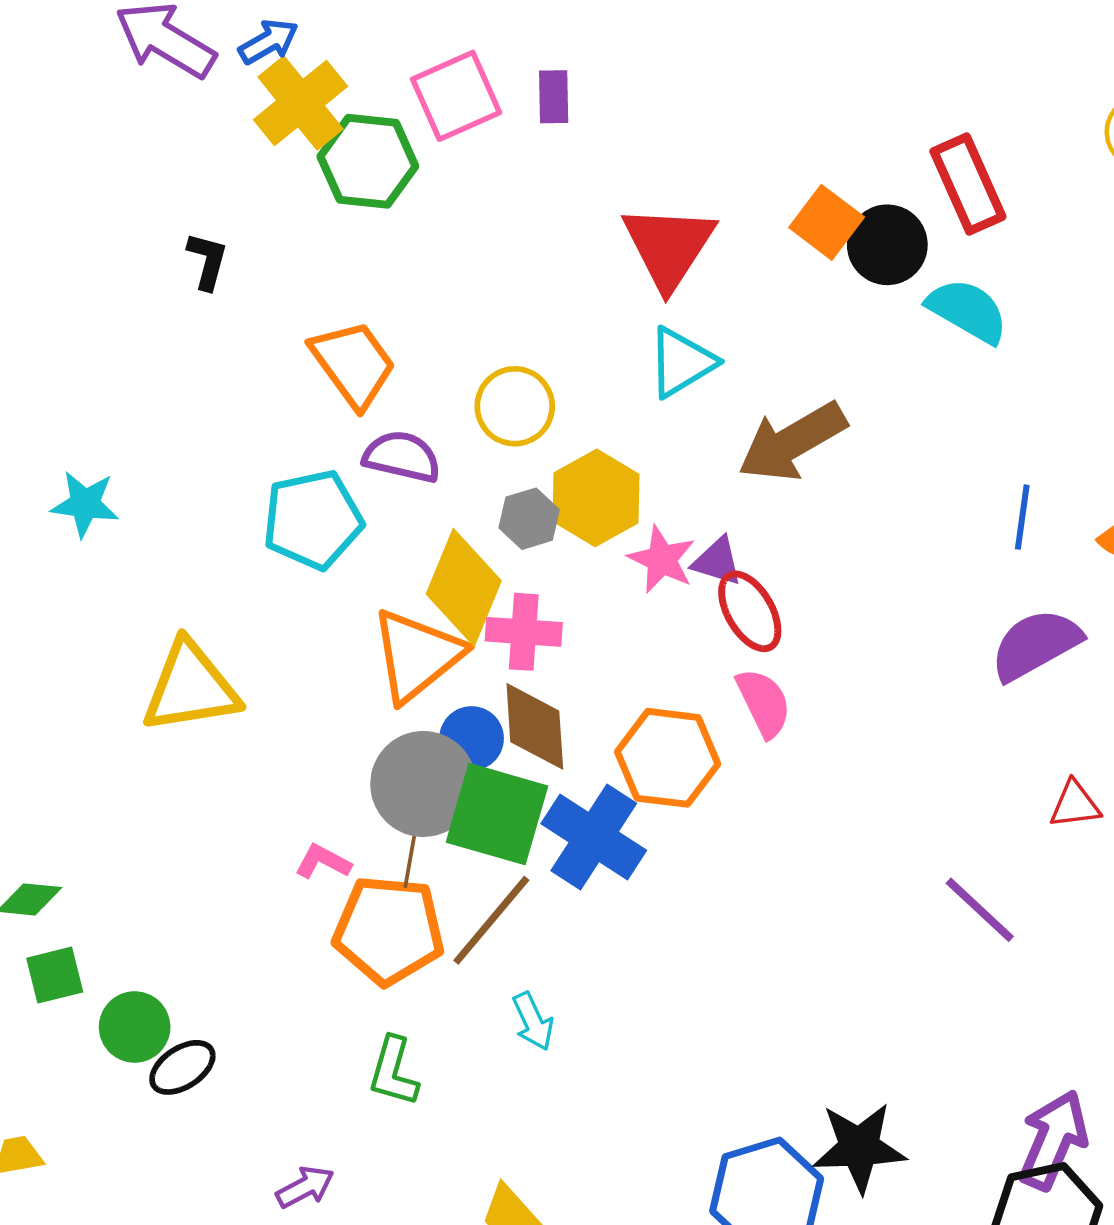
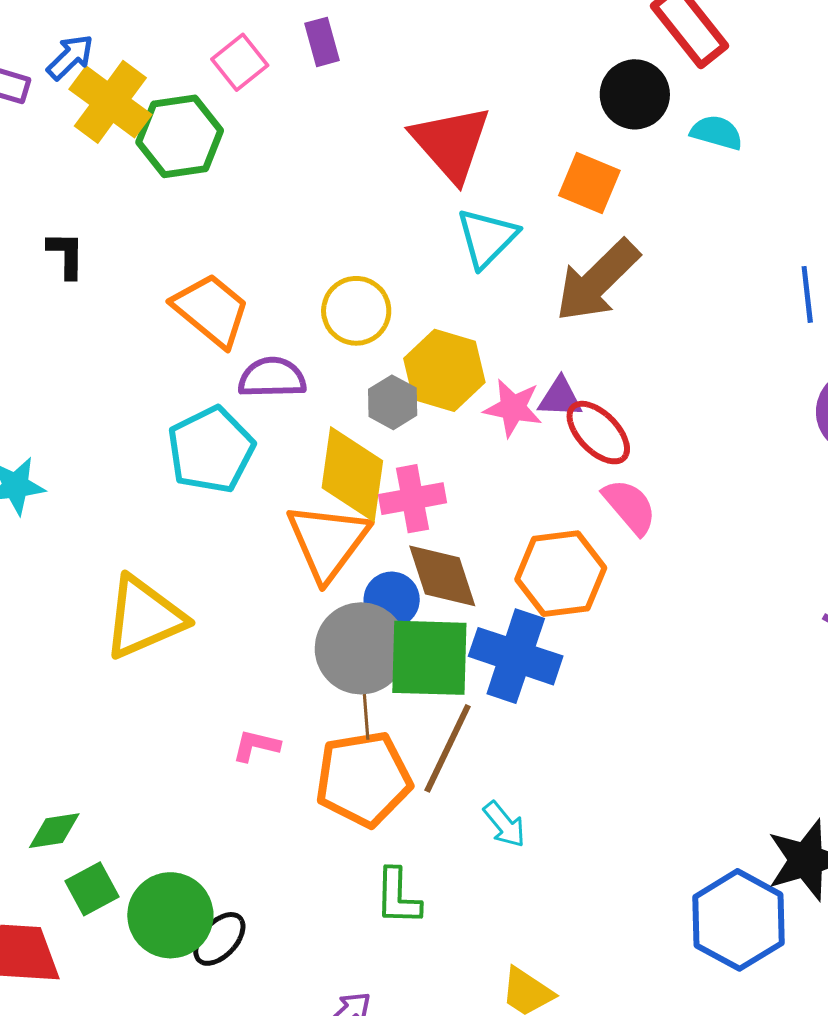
pink square: (456, 96) -> (240, 62), size x0.7
orange square: (827, 222) -> (589, 183), moved
cyan semicircle: (968, 311) -> (717, 133), size x0.7
pink L-shape: (323, 862) -> (256, 746), moved
green circle: (135, 1027) -> (170, 915), size x1.4

